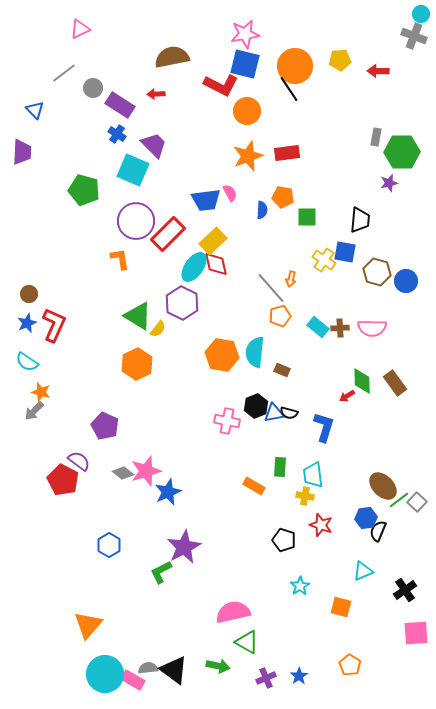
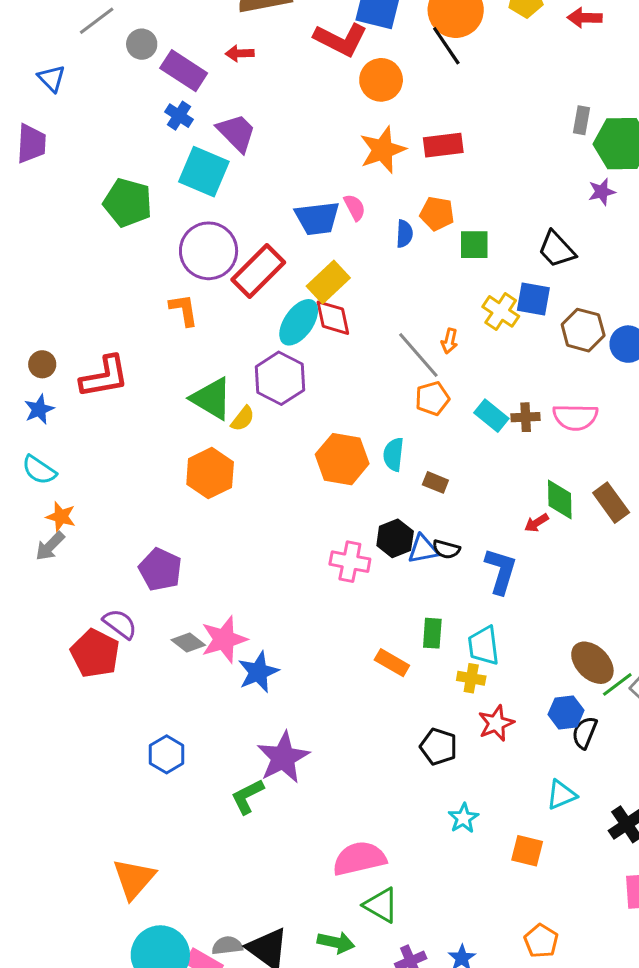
black trapezoid: (360, 220) -> (557, 249), turned 132
red L-shape: (54, 325) -> (104, 377), moved, turned 56
cyan semicircle: (255, 352) -> (393, 454), size x0.7
red star: (321, 525) -> (496, 723), turned 30

